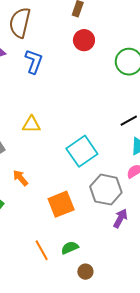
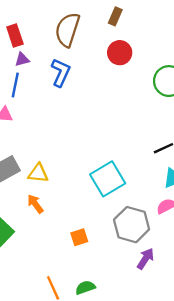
brown semicircle: (20, 23) -> (67, 30), moved
yellow triangle: (31, 124) -> (38, 173), moved
orange square: (61, 204) -> (79, 237), size x0.6

